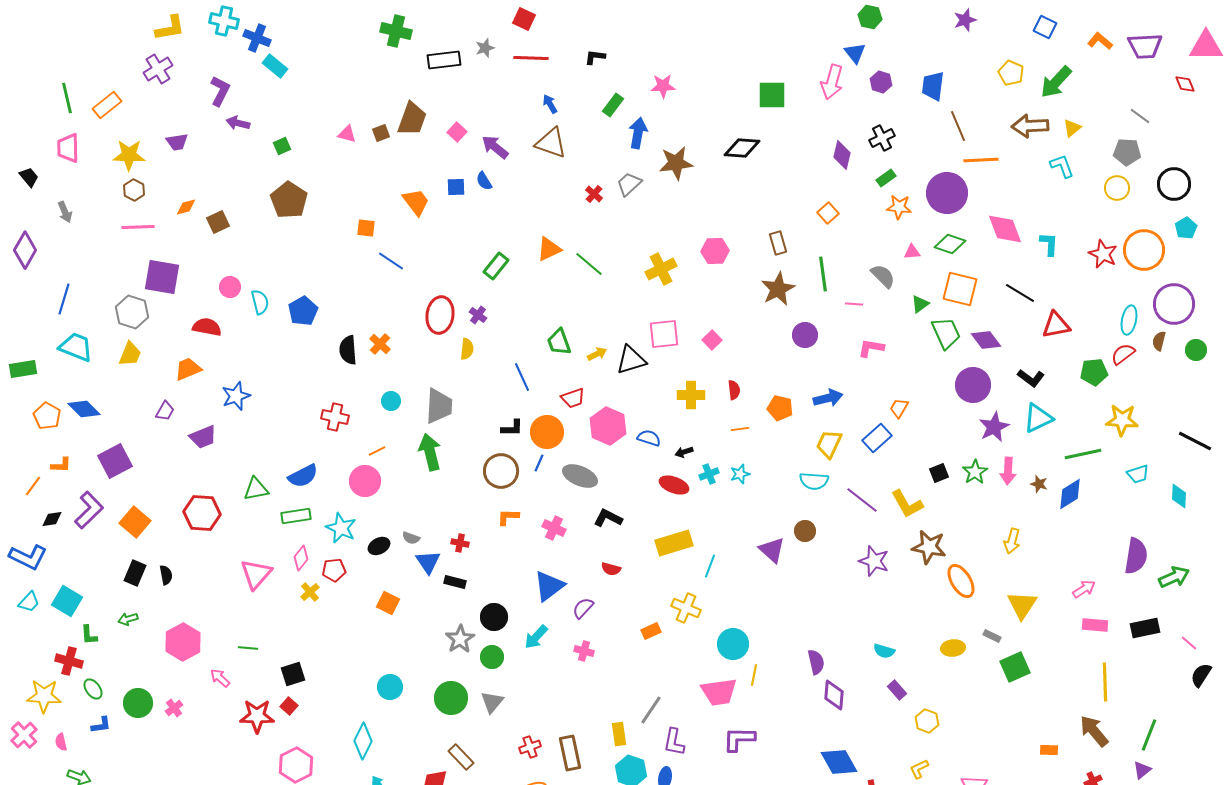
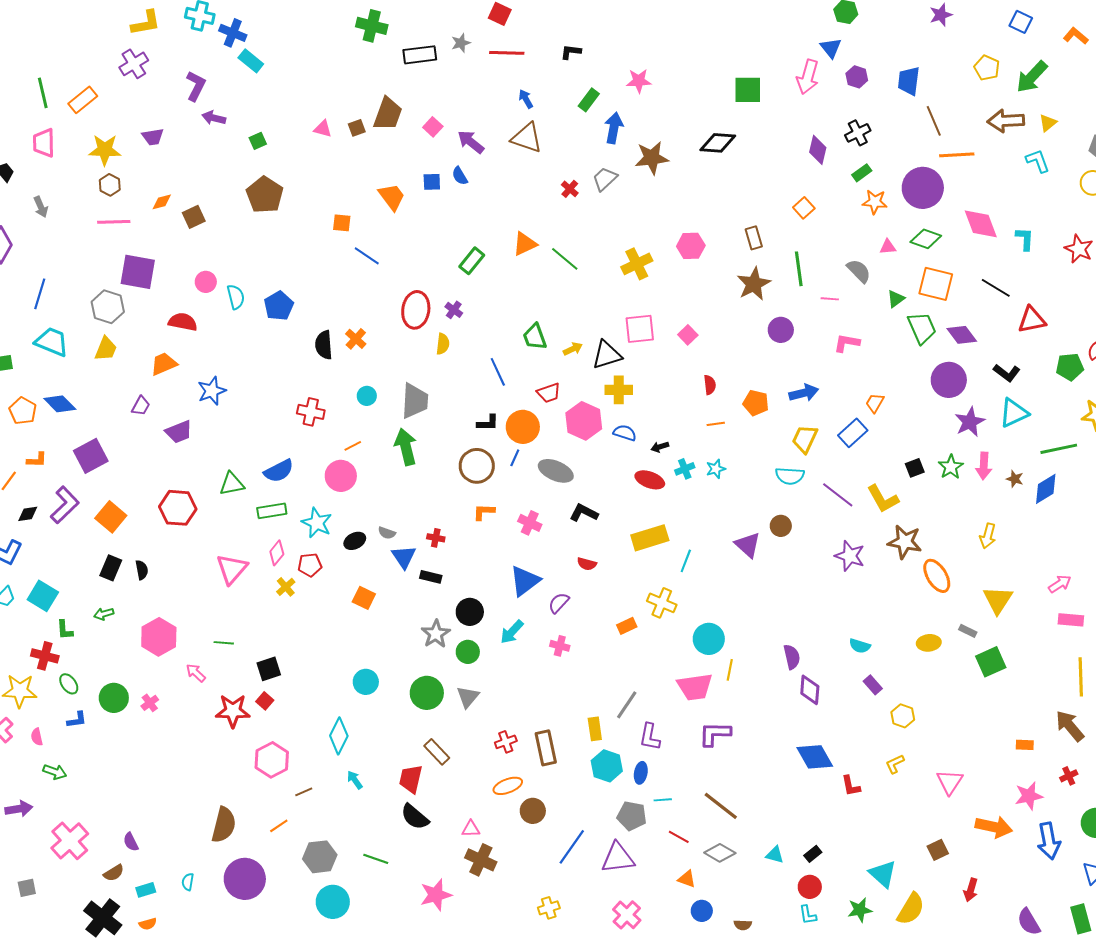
yellow cross: (691, 395) -> (619, 390), moved

